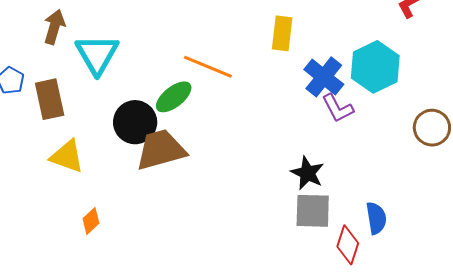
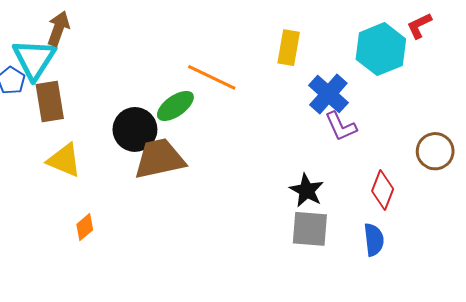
cyan triangle: (97, 54) -> (34, 59), moved
cyan hexagon: (375, 67) -> (381, 49), moved
red diamond: (348, 245) -> (383, 190), moved

